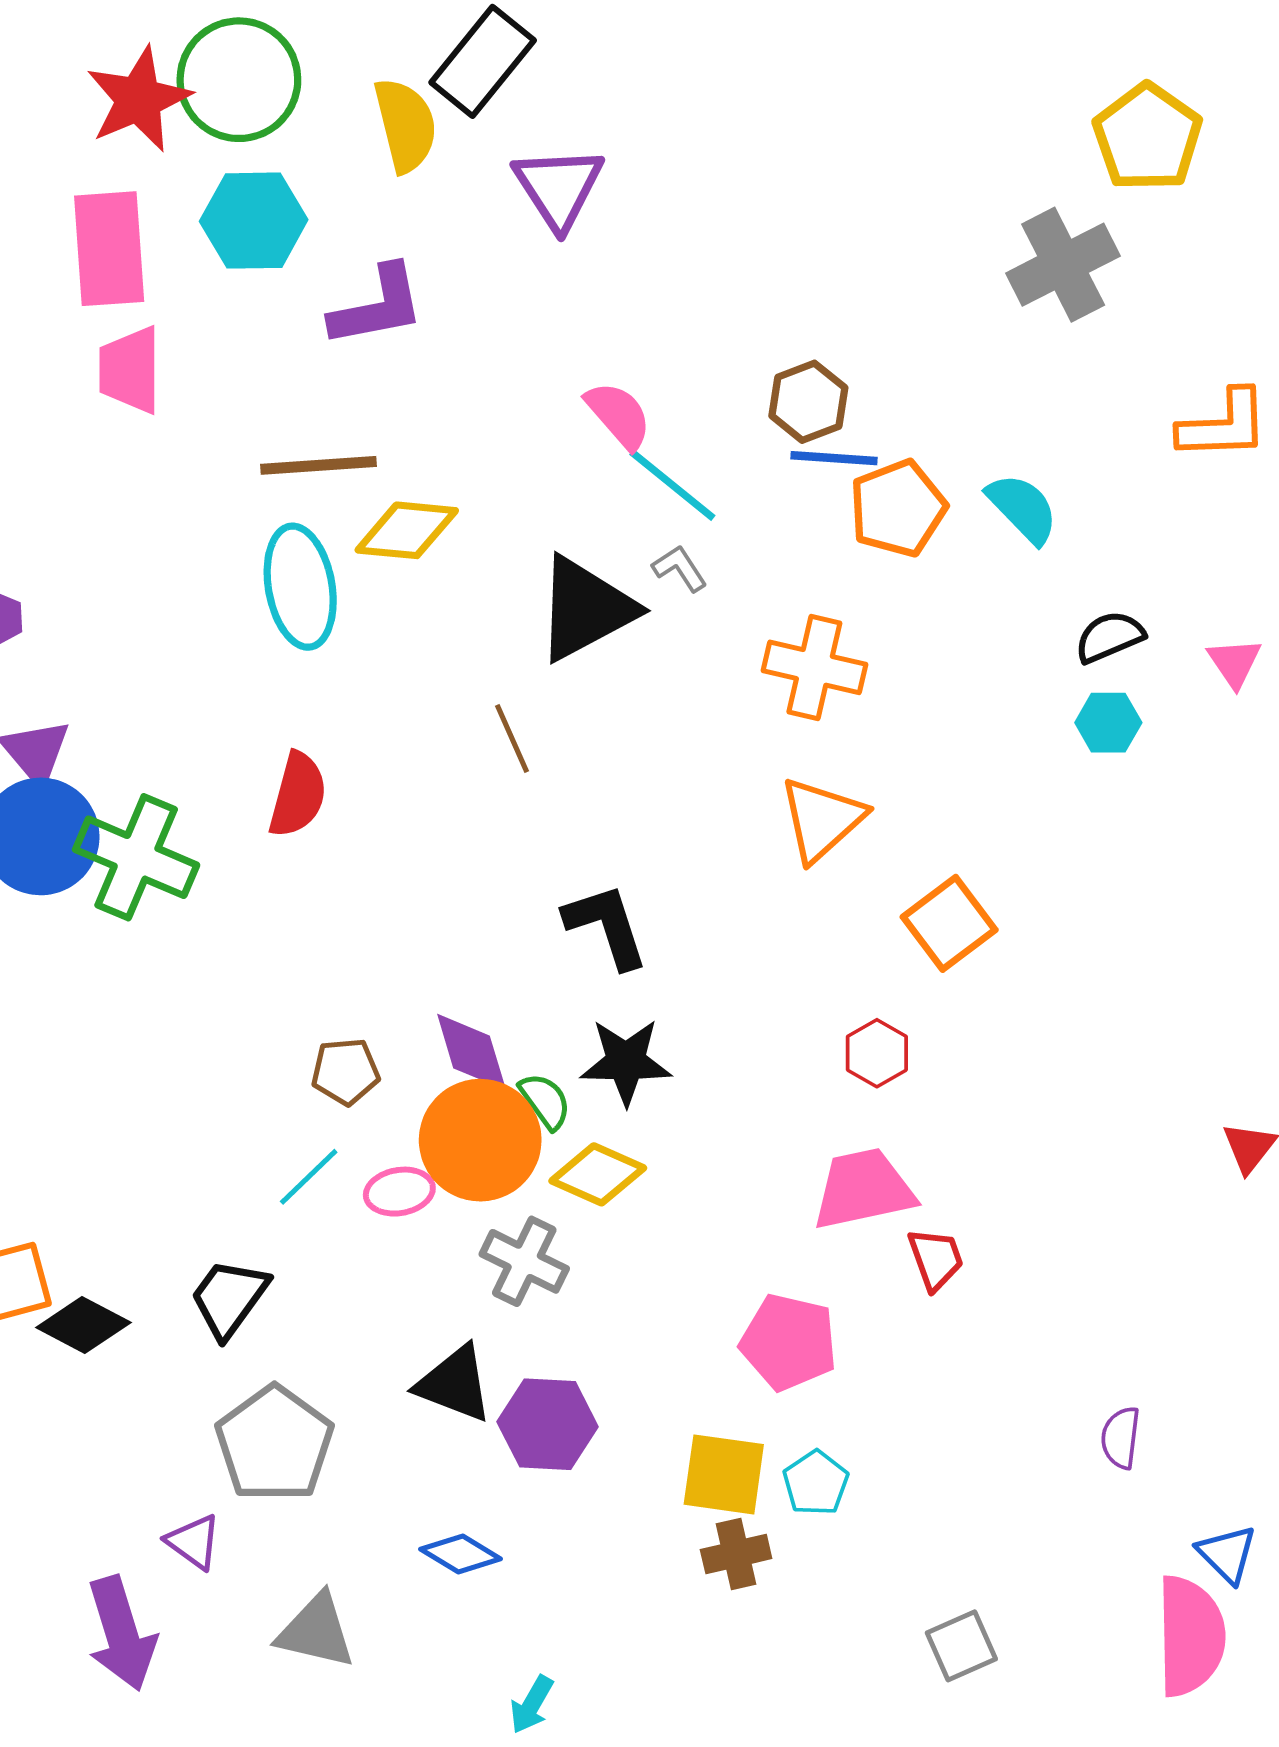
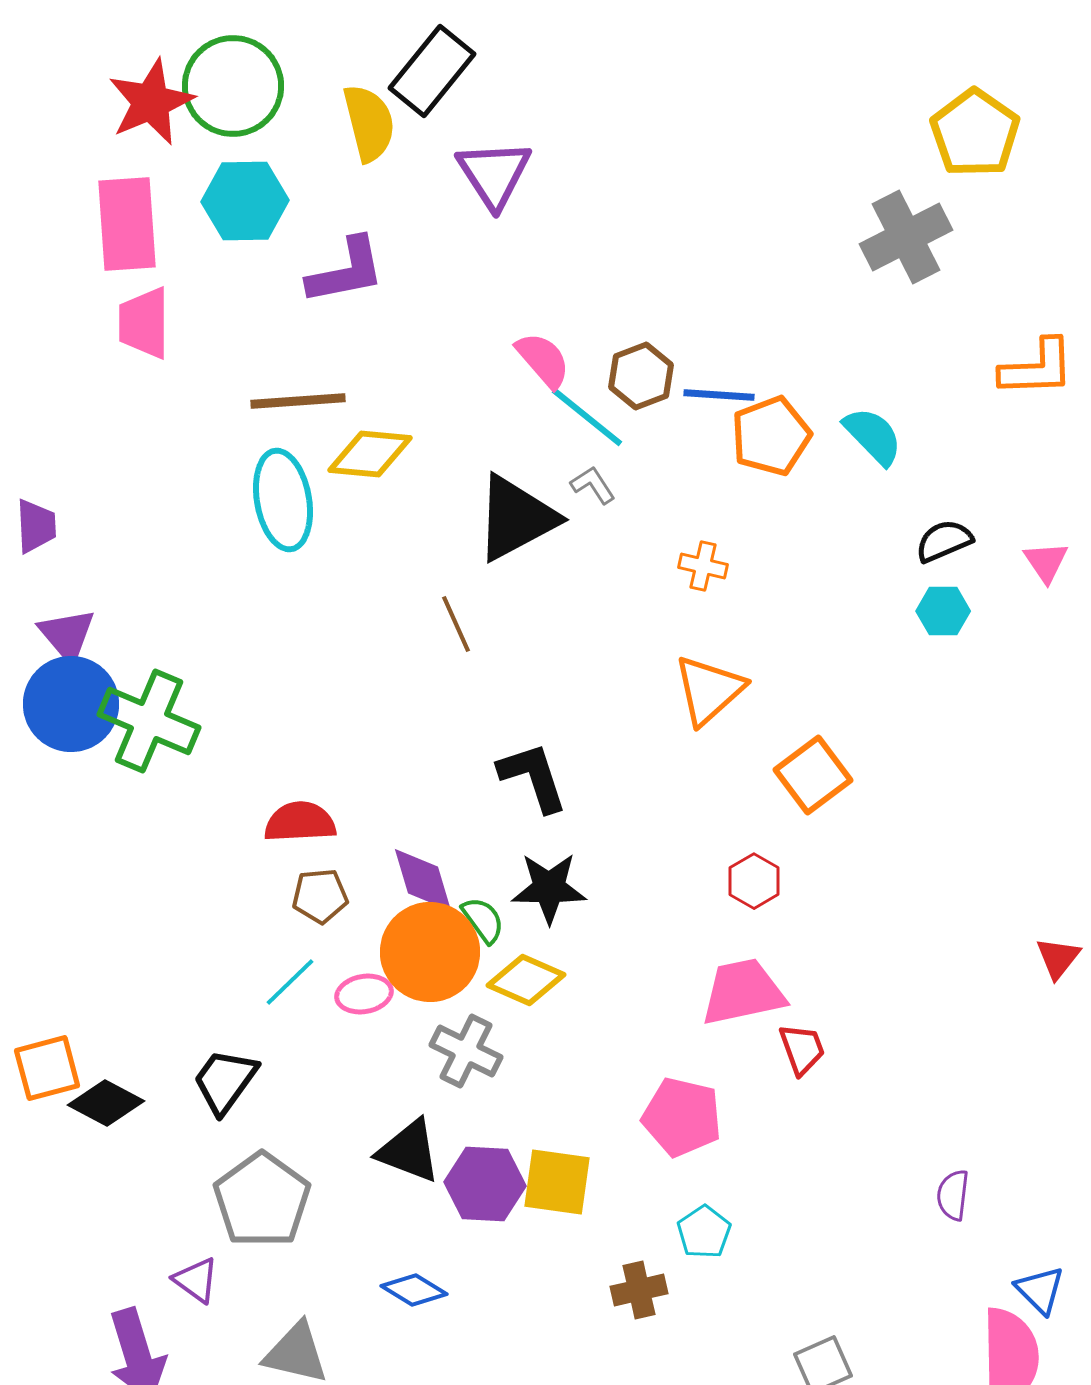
brown hexagon: (808, 402) -> (641, 376), moved
orange cross: (814, 667) -> (703, 566), size x0.6
red semicircle: (298, 795) -> (300, 822), moved, turned -108
yellow square: (724, 1474) -> (557, 1182), moved

